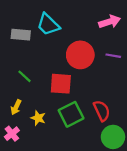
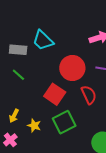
green line: (24, 76) -> (18, 75), moved
red square: (61, 84) -> (55, 94), turned 30
red semicircle: (102, 111) -> (89, 95), moved

